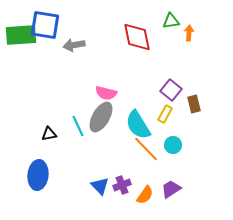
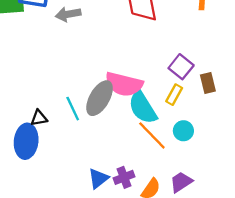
pink semicircle: (106, 93) -> (124, 84), moved, size x1.5
blue ellipse: (38, 175) -> (26, 141), moved
blue triangle: (100, 186) -> (98, 179), turned 36

